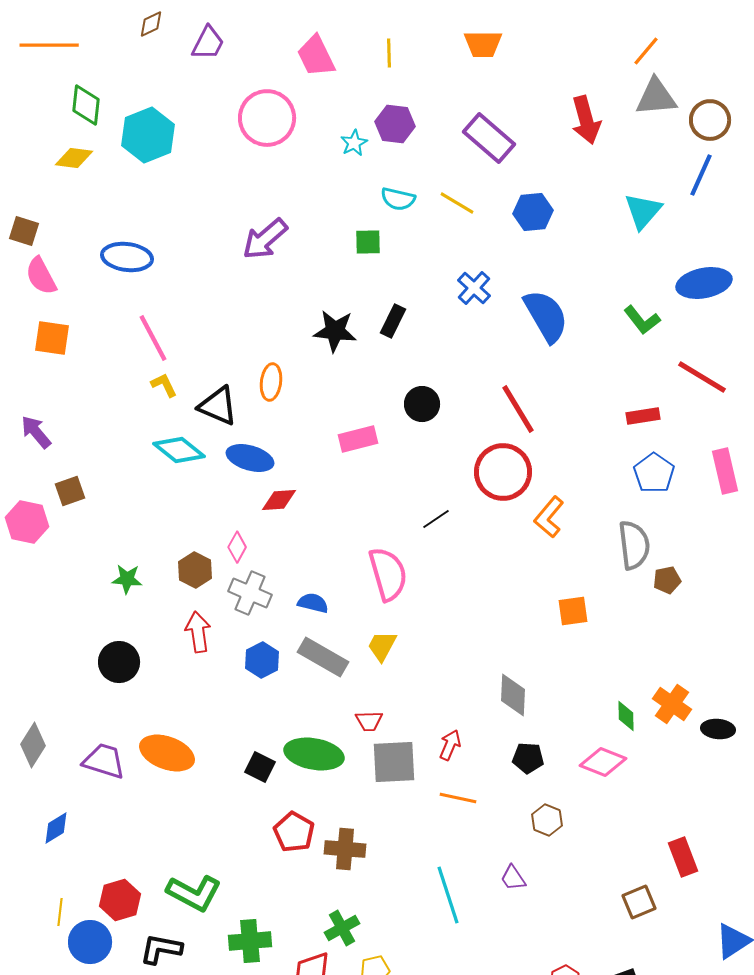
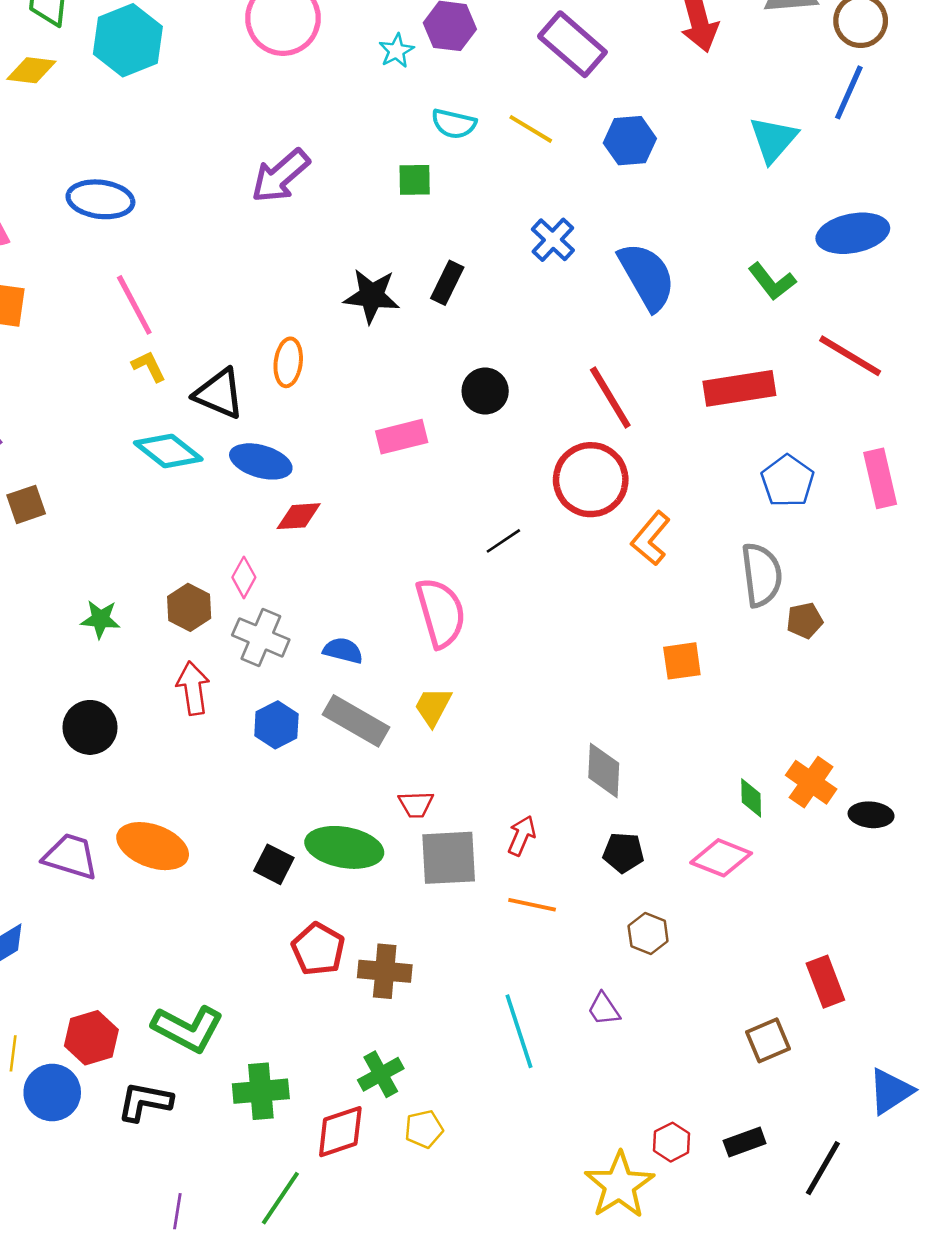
red rectangle: (643, 416) -> (739, 388), moved, size x1.6

